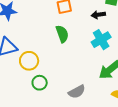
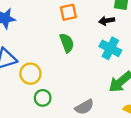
cyan cross: (101, 40) -> (110, 48), turned -30

